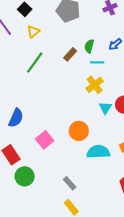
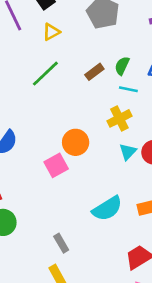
orange circle: (79, 131) -> (76, 142), moved
pink square: (45, 140) -> (56, 165), moved
cyan semicircle: (98, 152) -> (107, 209), turned 140

